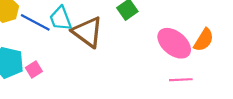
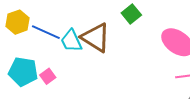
cyan trapezoid: (60, 18) -> (71, 41), moved

